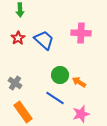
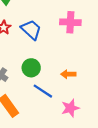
green circle: (60, 75) -> (31, 68), moved
orange arrow: (79, 82) -> (68, 74), turned -32

